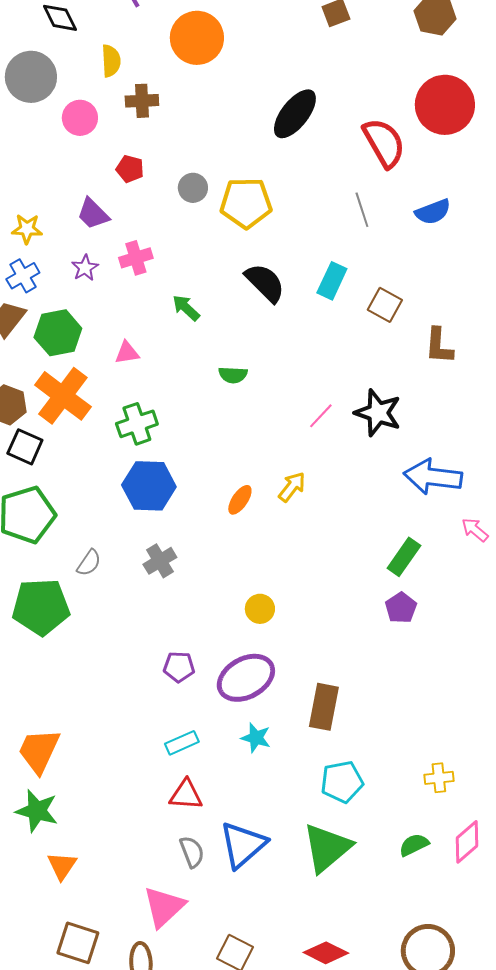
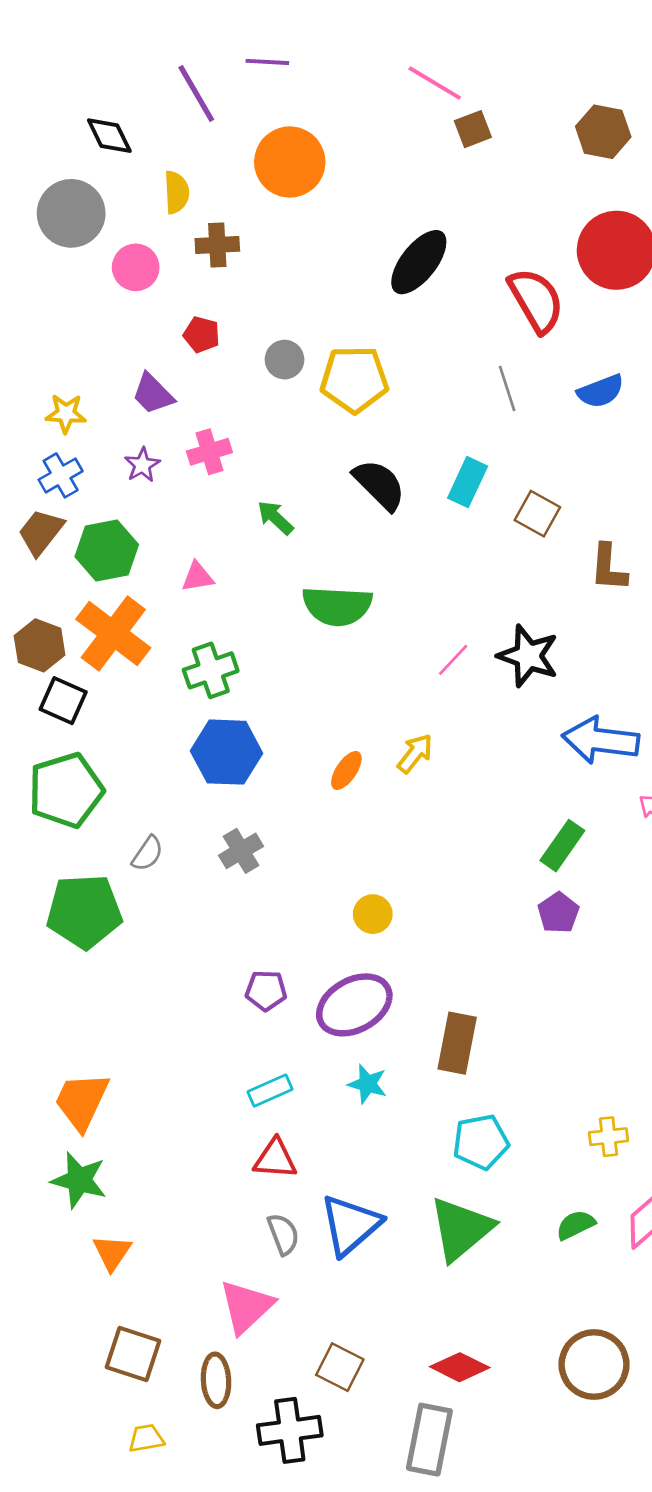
green semicircle: (233, 375) -> (337, 606), size x1.8

